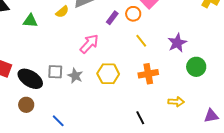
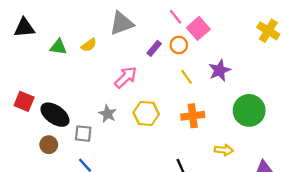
yellow semicircle: (62, 12) -> (89, 45), moved
purple star: (177, 43) -> (220, 70), moved
green circle: (196, 67) -> (249, 110), size x1.4
gray square: (55, 72) -> (83, 134), moved

